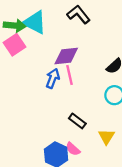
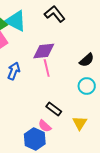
blue arrow: (53, 78) -> (14, 71), moved
pink semicircle: (73, 149) -> (45, 126), moved

